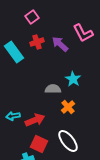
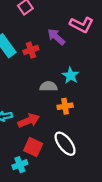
pink L-shape: (83, 33) -> (82, 25), turned -35
red cross: (37, 42) -> (31, 50), moved
orange cross: (68, 107) -> (65, 106), turned 32

